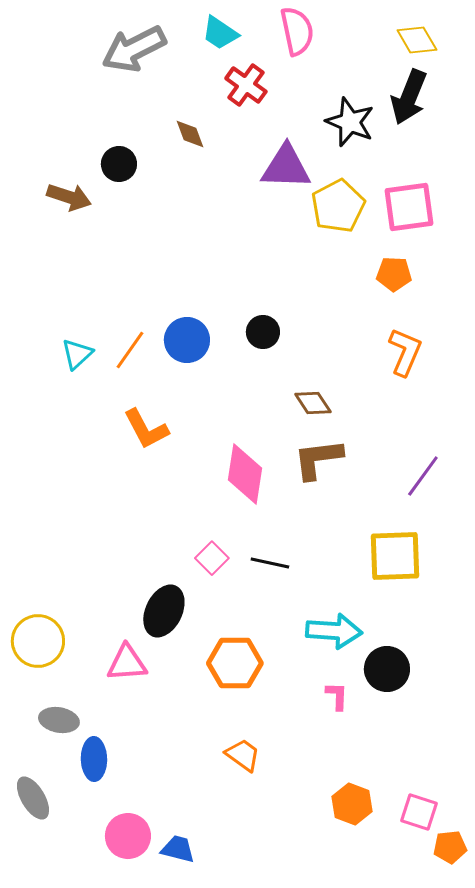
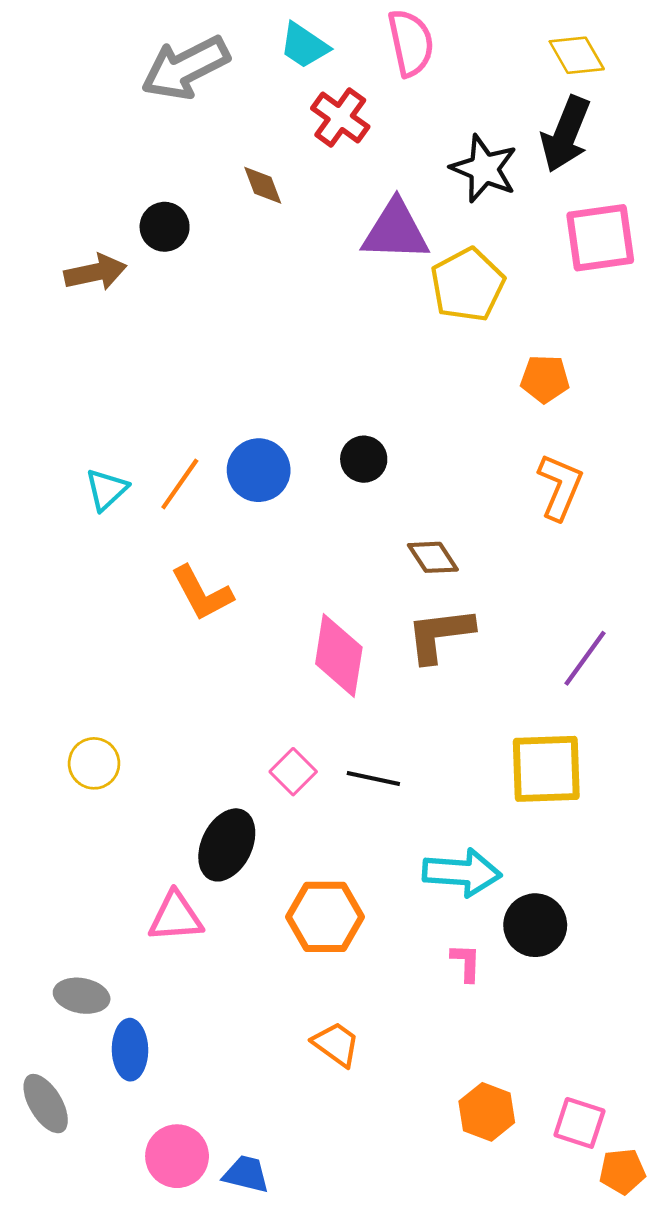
brown arrow: (69, 197) -> (95, 272), turned -30
pink square: (409, 207) -> (600, 238), moved
yellow circle: (38, 641) -> (94, 763), moved, size x0.7

